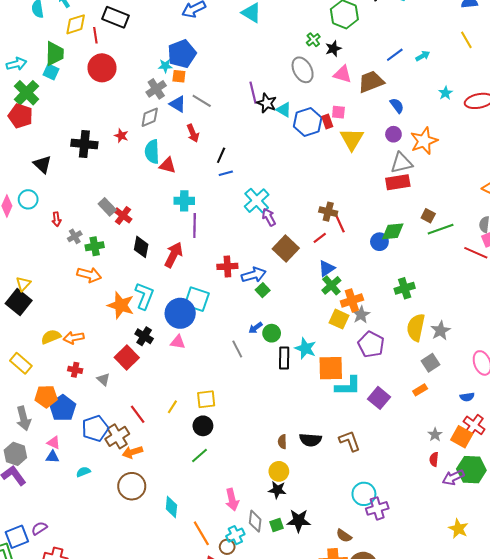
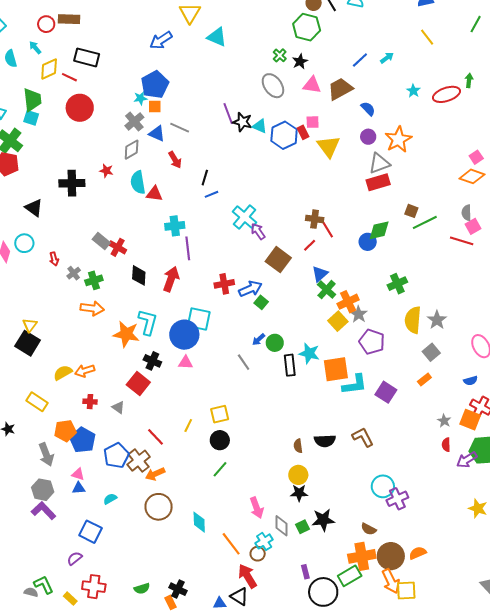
red line: (95, 35) -> (69, 77), turned -49
yellow square: (339, 319) -> (338, 321), turned 30
blue square: (17, 537) -> (90, 532), moved, turned -35

